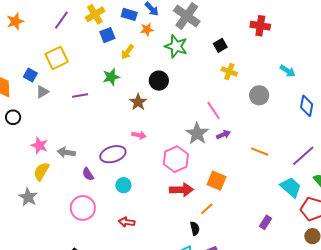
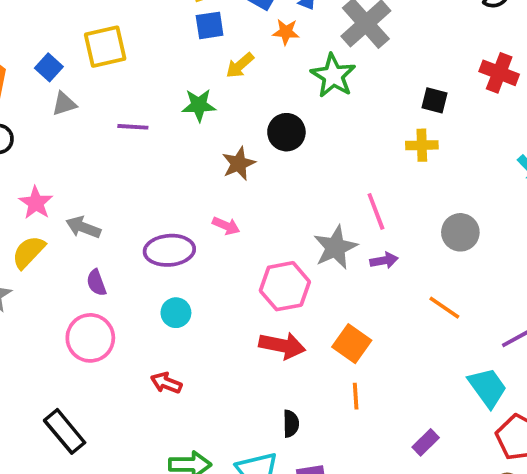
black square: (220, 45) -> (434, 100), moved, turned 32
yellow cross: (229, 72) -> (422, 145), turned -35
gray circle: (259, 95) -> (460, 232), moved
purple semicircle: (88, 174) -> (96, 283), moved
orange line: (207, 209) -> (356, 396), moved, turned -64

